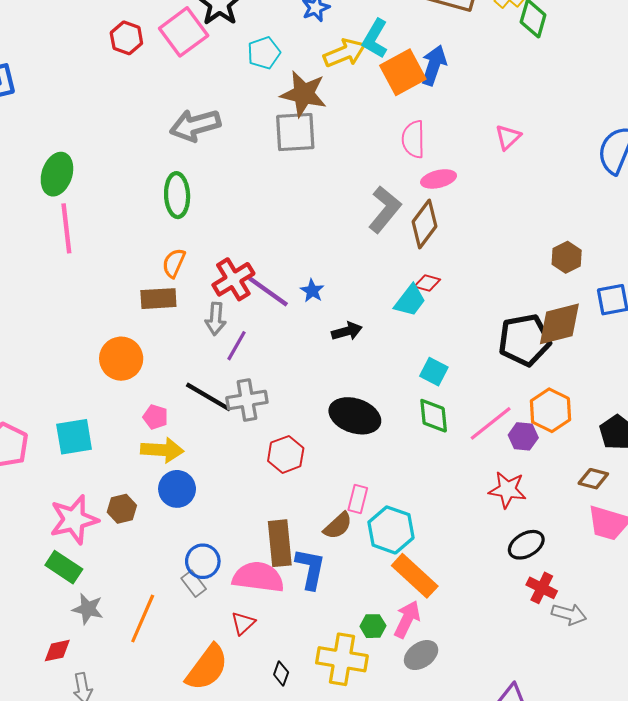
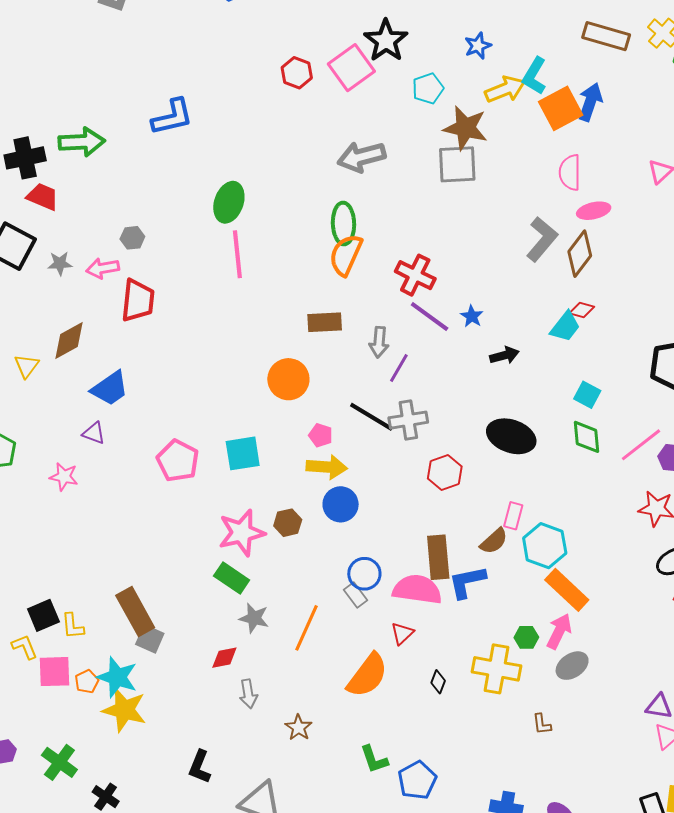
orange semicircle: (174, 263) -> (346, 255), moved, size x1.5
red cross: (233, 279) -> (415, 275), moved, turned -33
blue L-shape: (310, 569) -> (467, 582), turned -114

